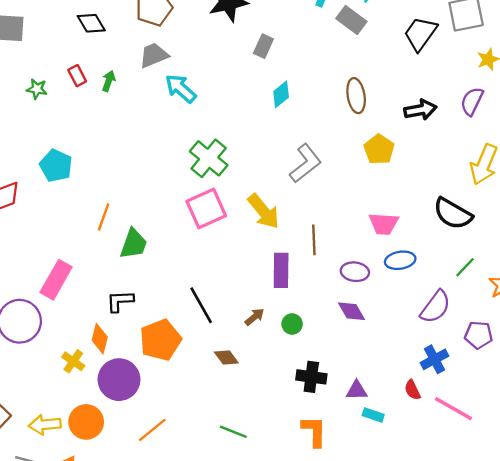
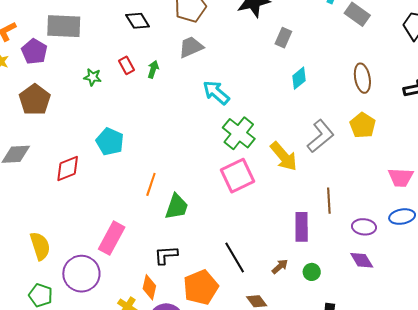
cyan arrow: (181, 88) -> (216, 92), moved
yellow pentagon: (379, 149) -> (363, 125), moved
yellow arrow: (264, 211) -> (284, 156), moved
pink trapezoid: (384, 224) -> (401, 177), moved

